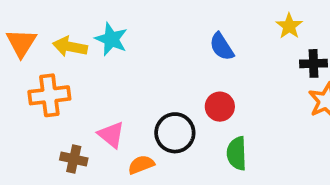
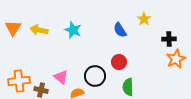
yellow star: (289, 26) -> (144, 19), moved
cyan star: (111, 39) -> (73, 30), moved
orange cross: (49, 95) -> (19, 81), moved

